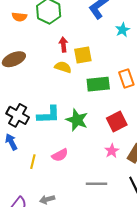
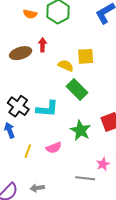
red arrow: (63, 45) -> (42, 45), moved
green rectangle: (98, 84) -> (77, 89), moved, turned 45
green star: (77, 120) -> (81, 130), moved
pink star: (112, 151) -> (103, 164), moved

